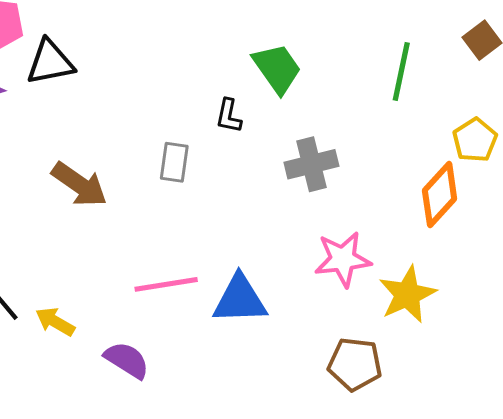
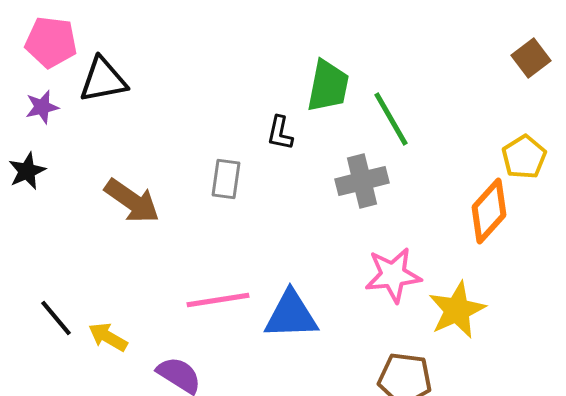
green trapezoid: (277, 68) -> (328, 86), turned 46
green line: (401, 71) -> (391, 119), moved, turned -42

